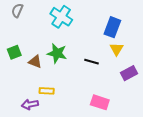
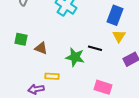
green square: (14, 52) -> (21, 39), turned 32
green star: (57, 53) -> (75, 57), moved

